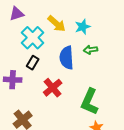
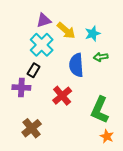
purple triangle: (17, 14) -> (44, 20), moved
black rectangle: (33, 63) -> (34, 70), moved

